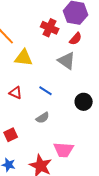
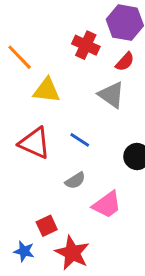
red triangle: (16, 93) -> (35, 143), size x1.6
red square: (11, 135) -> (47, 226), moved
pink trapezoid: (64, 150) -> (107, 205), moved, turned -40

